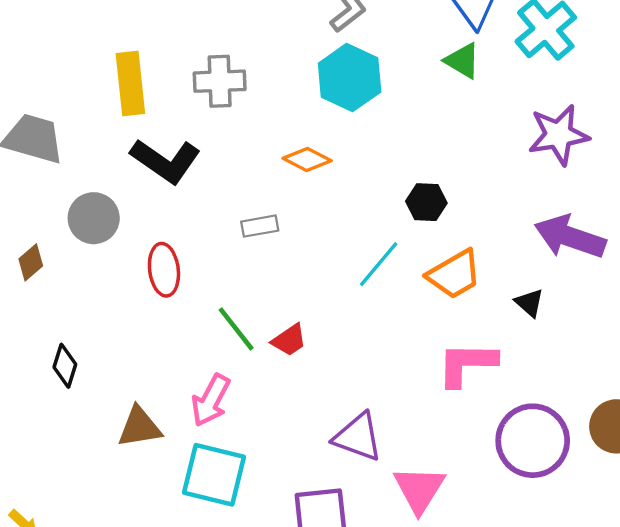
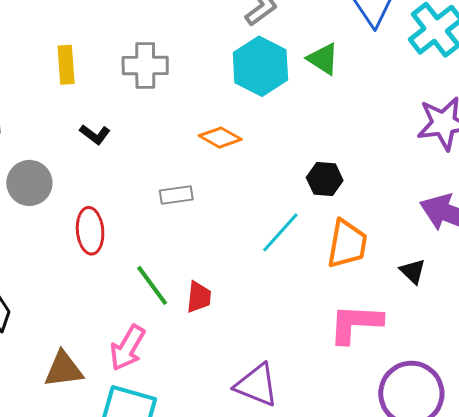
green triangle: (462, 61) -> (323, 59), moved
yellow rectangle: (130, 84) -> (66, 65), size x0.7
black L-shape: (166, 161) -> (95, 134), size x0.5
orange trapezoid: (454, 274) -> (347, 244), turned -52
red trapezoid: (289, 340) -> (199, 297), turned -52

